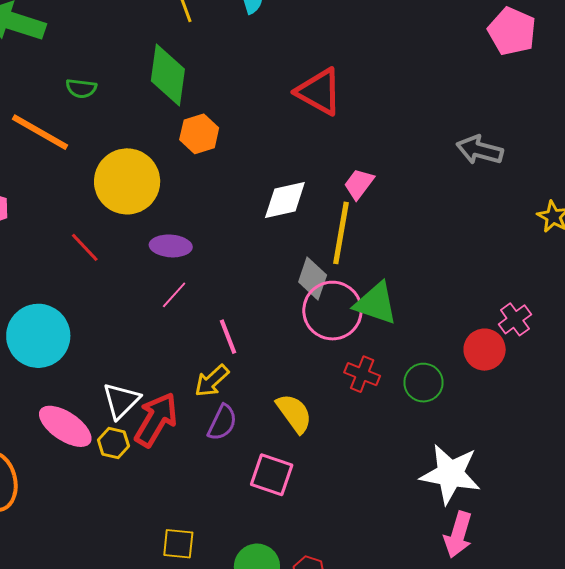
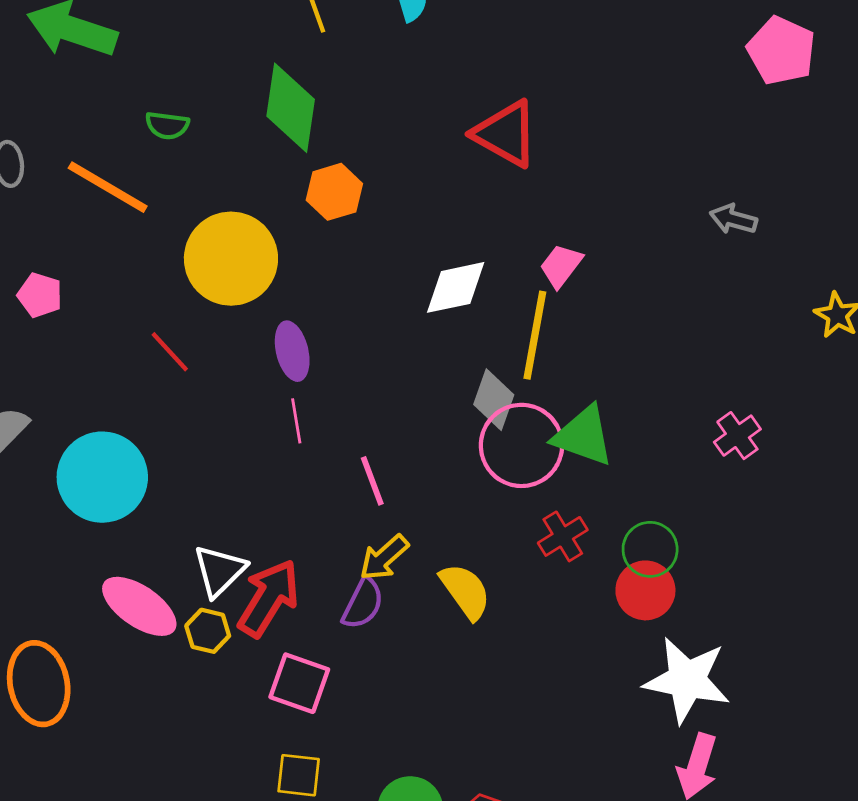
gray arrow: (480, 150) -> (733, 219), size x0.7
purple ellipse: (171, 246) -> (292, 351), turned 72
pink line: (174, 295) -> (296, 421), turned -52
pink cross: (515, 319) -> (737, 436), moved
red circle: (485, 350) -> (645, 590), moved
red cross: (362, 374) -> (563, 536), turned 36
yellow arrow: (212, 381) -> (384, 558), moved
pink square: (272, 475) -> (299, 683), moved

